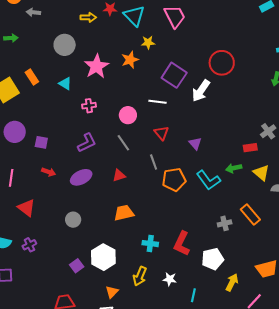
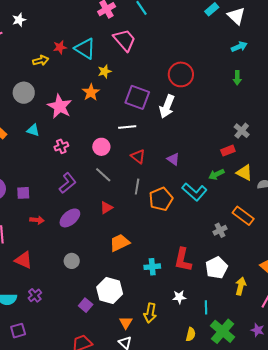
gray line: (154, 162) -> (137, 187), turned 42
yellow arrow: (140, 276) -> (150, 313), moved

